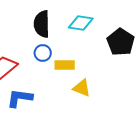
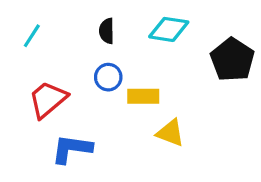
black semicircle: (42, 24) -> (107, 31), size x0.6

